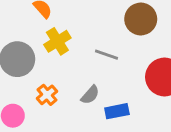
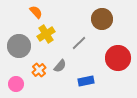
gray line: (107, 55) -> (79, 43), turned -63
gray semicircle: (90, 95) -> (60, 66), moved

